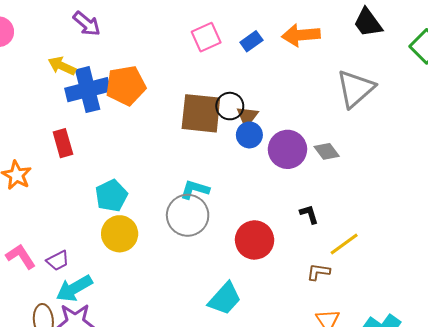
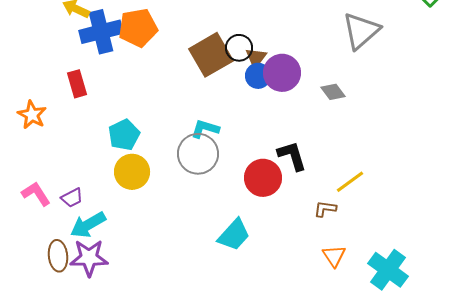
brown square: (201, 113) -> (211, 55), turned -36
purple circle: (287, 149) -> (282, 73), moved
black L-shape: (309, 214) -> (292, 156), moved, size x1.6

